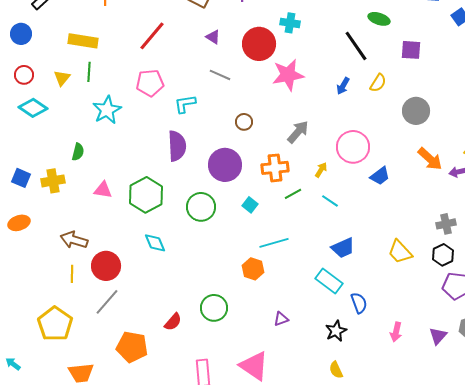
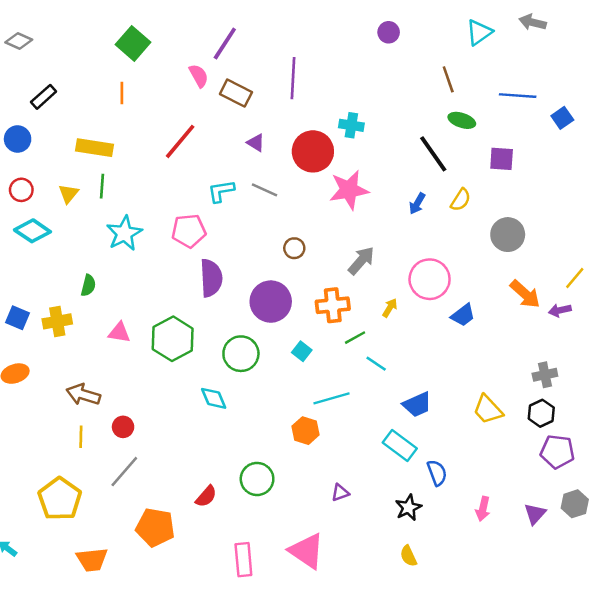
pink pentagon: (150, 83) -> (189, 231), moved
cyan L-shape: (185, 104) -> (221, 191), moved
cyan line: (330, 201) -> (376, 364), moved
cyan diamond: (155, 243) -> (214, 398), moved
red circle: (106, 266) -> (123, 427), size x0.6

